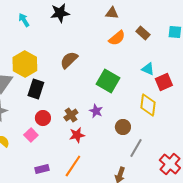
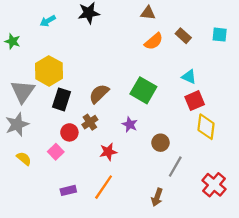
cyan arrow: (24, 20) -> (48, 21), turned -88
brown semicircle: (69, 60) -> (99, 94), moved
red square: (164, 82) -> (195, 101), moved
yellow diamond: (148, 105) -> (206, 127), moved
brown cross: (71, 115) -> (90, 122), moved

